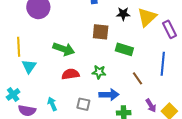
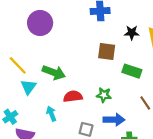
yellow line: (19, 47) -> (18, 65), turned -42
green arrow: (64, 49) -> (54, 72), moved
cyan arrow: (52, 104) -> (51, 114), moved

